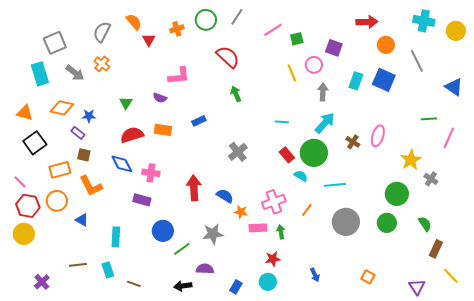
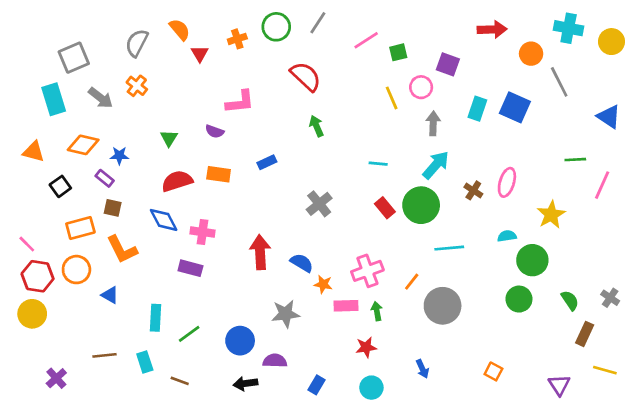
orange circle: (386, 45) -> (531, 54), moved
black square: (35, 143) -> (60, 186), moved, size x0.7
cyan semicircle: (301, 176) -> (507, 236), moved, turned -40
gray cross: (431, 179) -> (610, 298), moved
gray circle: (346, 222) -> (443, 306), moved
blue circle: (163, 231) -> (240, 341), moved
green line: (182, 249) -> (189, 334), moved
yellow line: (451, 276) -> (605, 370), turned -30
cyan circle: (268, 282) -> (371, 388), moved

